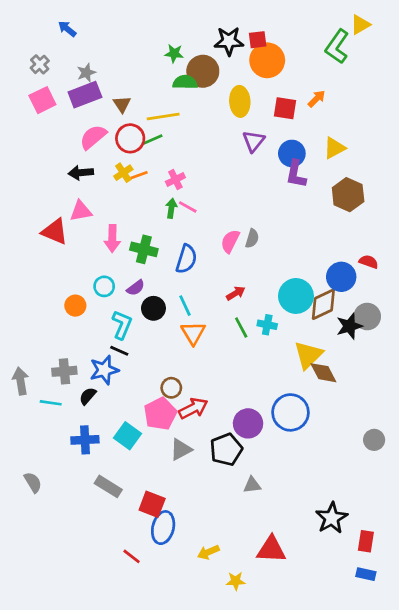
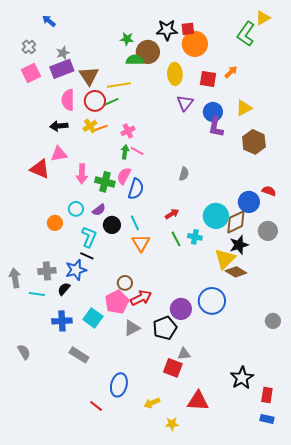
brown triangle: (122, 104) -> (89, 76), size x1.5
pink semicircle: (93, 137) -> (68, 100), turned -50
pink semicircle: (230, 241) -> (124, 176), moved
black star: (349, 326) -> (239, 245), moved
brown diamond: (323, 373) -> (236, 272), turned -30
red square: (152, 504) -> (173, 368), moved

